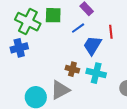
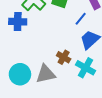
blue line: (78, 28) -> (81, 19), turned -32

